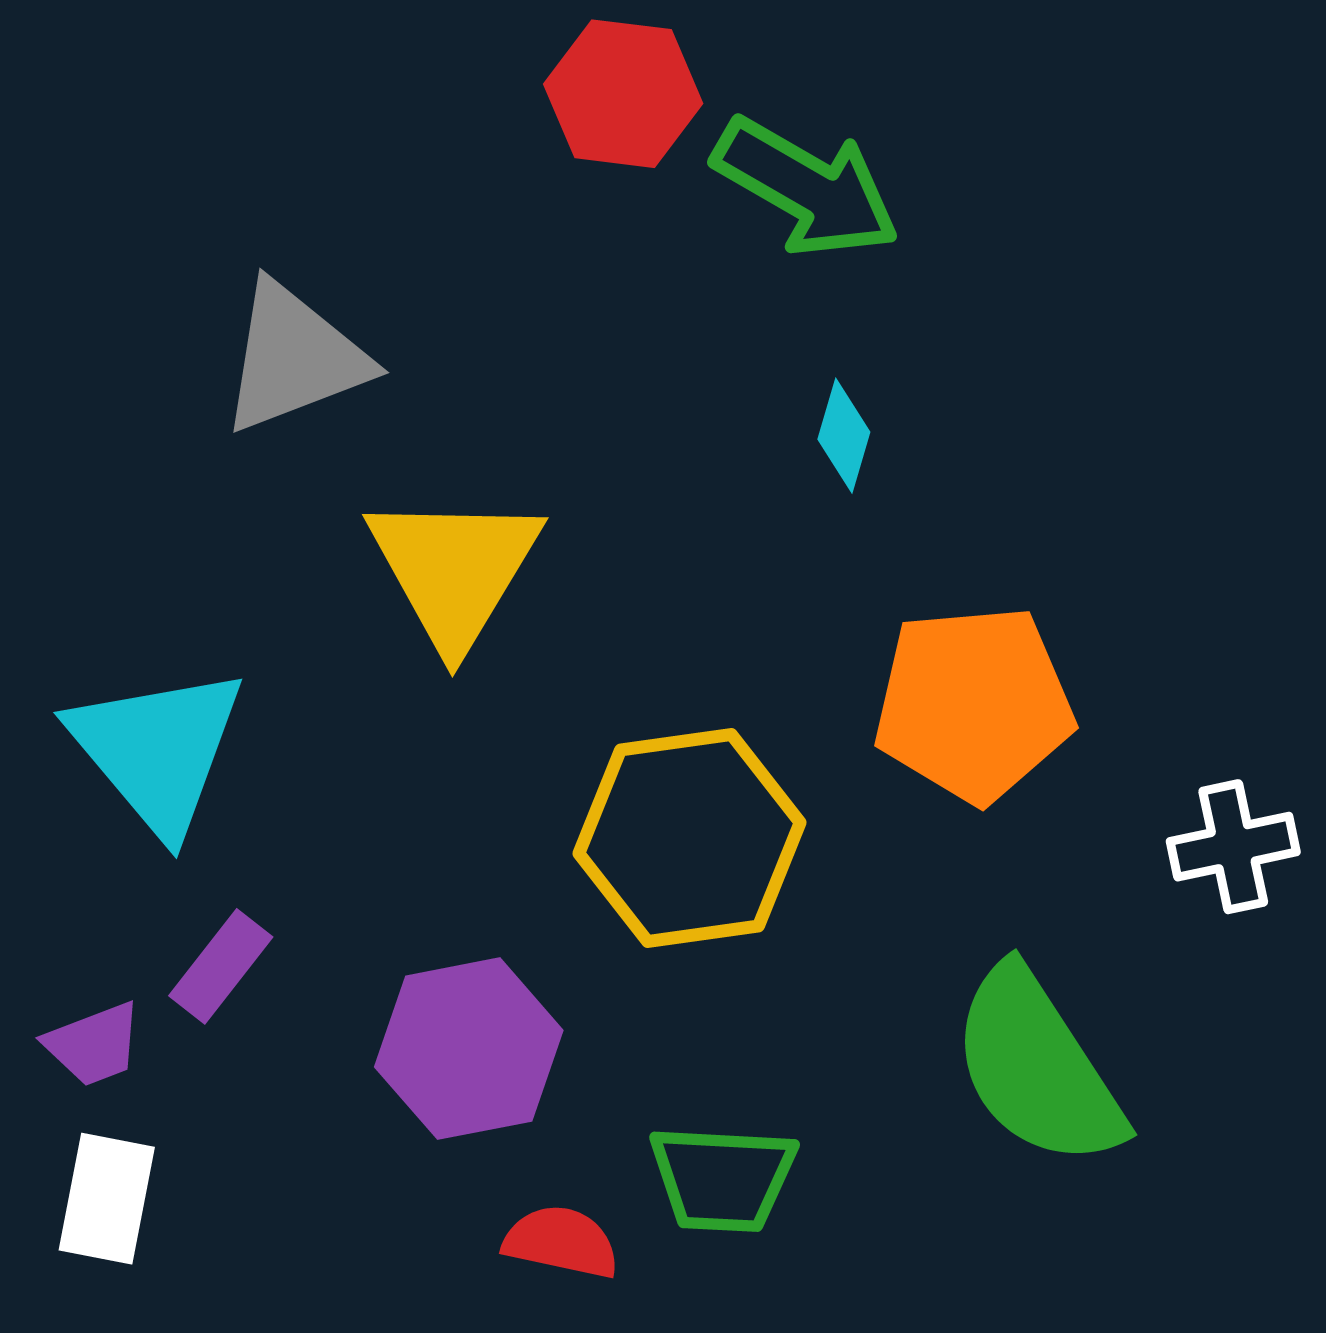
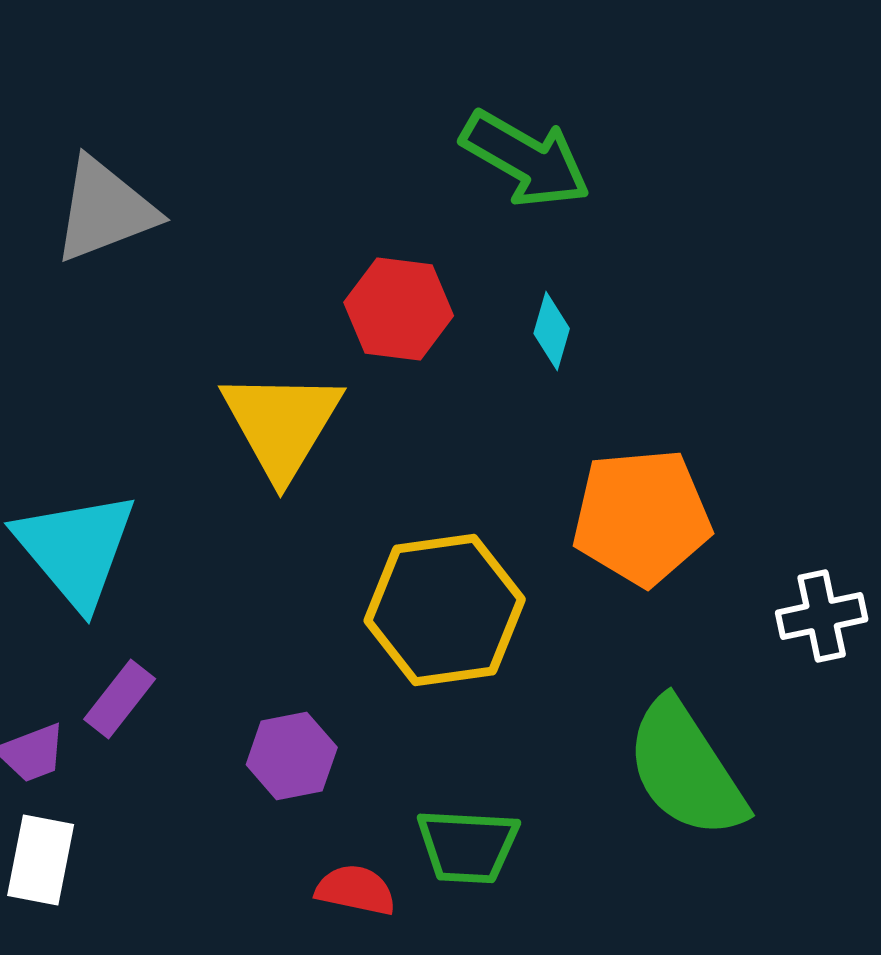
red hexagon: (623, 94) -> (399, 309), moved
gray triangle: (294, 358) -> (105, 210), moved
purple hexagon: (469, 1049) -> (292, 756), size x0.7

